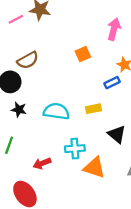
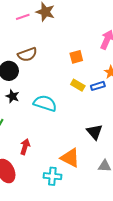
yellow rectangle: (94, 109) -> (78, 85), moved, turned 32
cyan cross: (75, 149) -> (52, 176), moved
red arrow: (42, 163) -> (25, 147), turned 119

